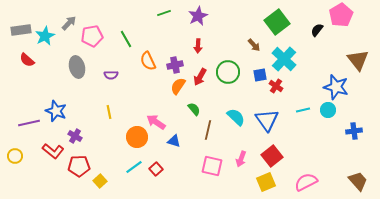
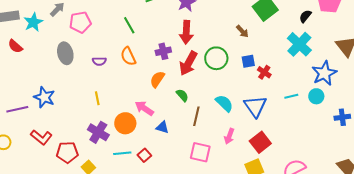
green line: (126, 39) -> (129, 25), moved
red arrow: (198, 46) -> (186, 32), size x1.6
cyan cross: (284, 59) -> (299, 44), moved
orange semicircle: (148, 61) -> (128, 56), moved
red arrow: (200, 77) -> (188, 63), size x1.4
orange semicircle: (178, 86) -> (157, 79), moved
blue star: (336, 87) -> (324, 73), turned 30
purple cross: (75, 136) -> (98, 132), moved, size x1.5
pink arrow: (241, 159) -> (229, 136), moved
cyan line: (134, 167) -> (122, 153), turned 30

